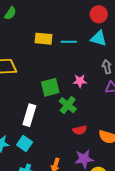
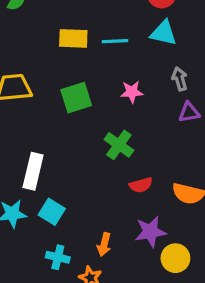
pink star: (80, 81) -> (132, 92), moved
green square: (50, 87) -> (76, 98), moved
white rectangle: (29, 115) -> (33, 171), moved

